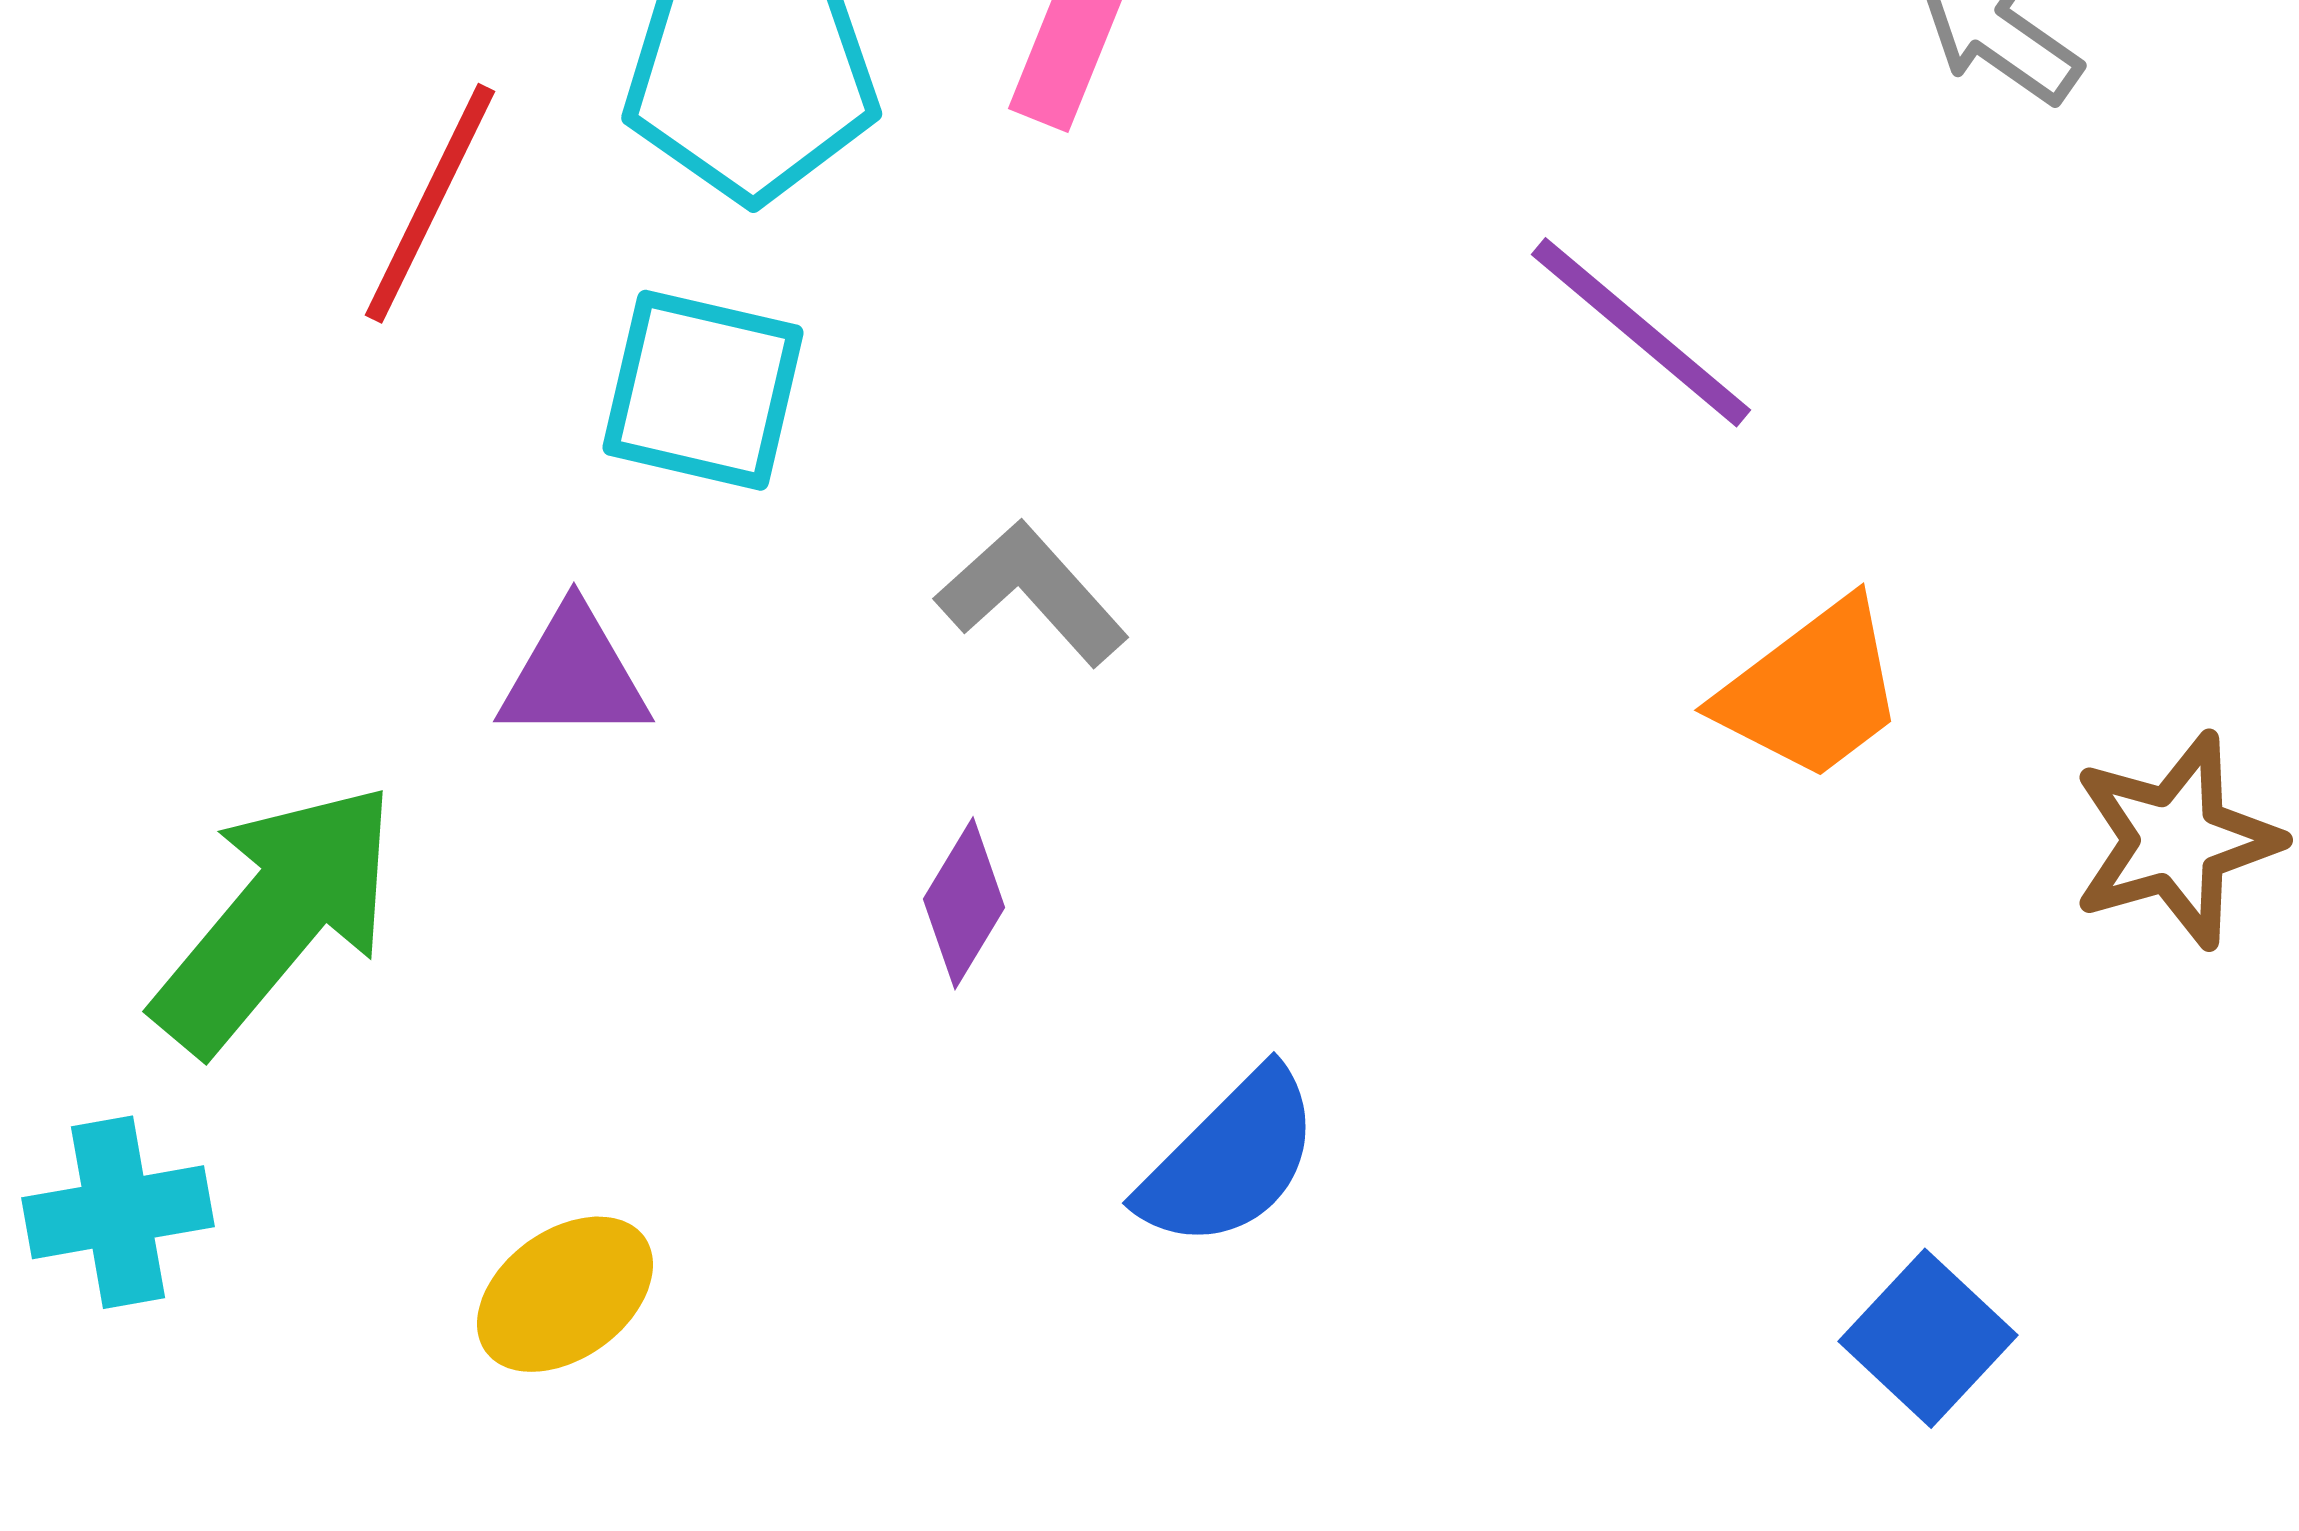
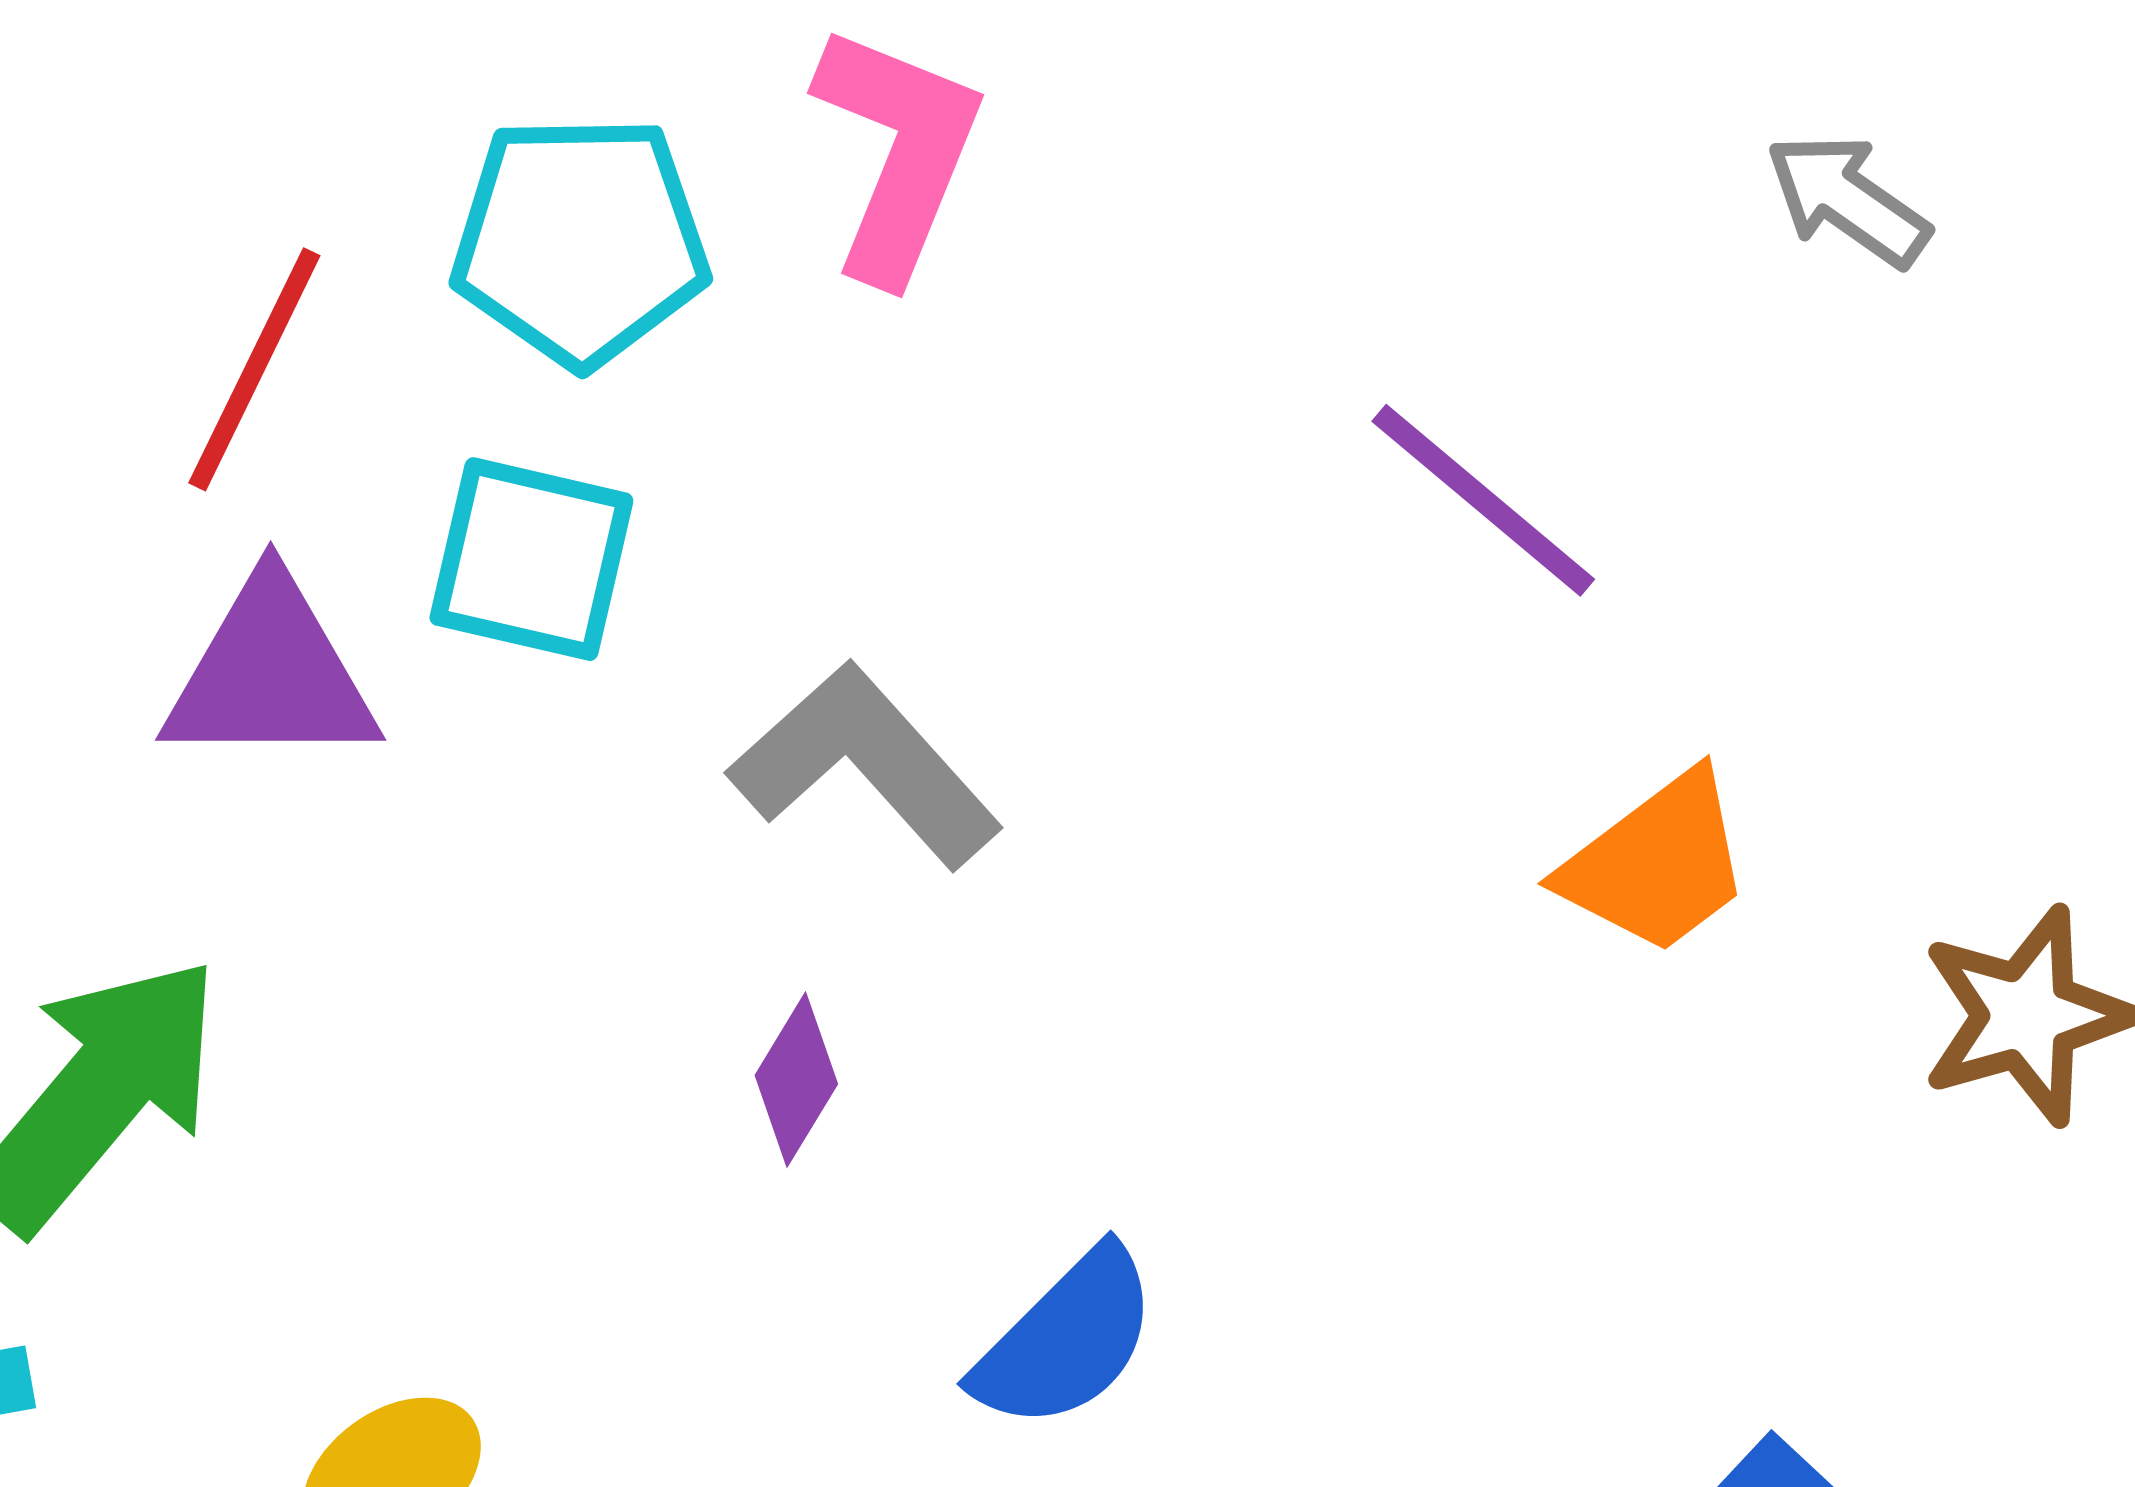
gray L-shape: (1032, 593) -> (865, 765), size x1.4
purple triangle: (574, 675) -> (271, 674), moved, size x1.4

